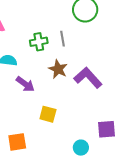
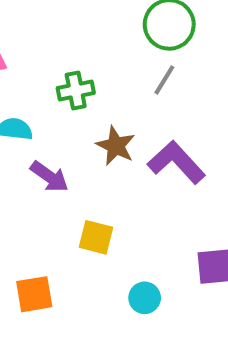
gray line: (63, 39) -> (164, 80), moved, turned 42
cyan circle: (81, 148) -> (145, 298), moved

